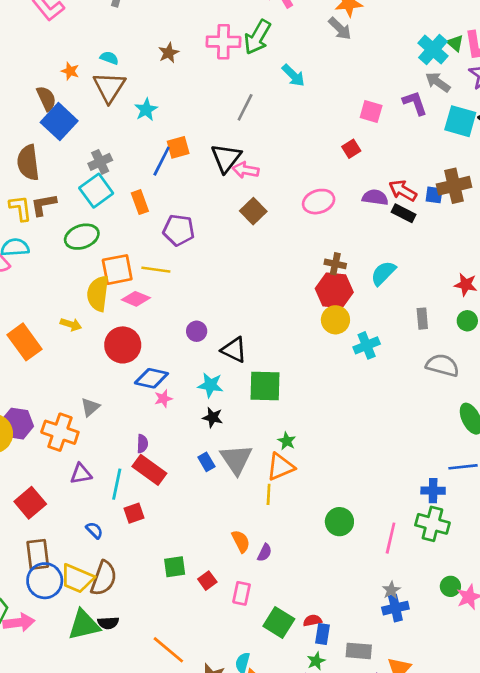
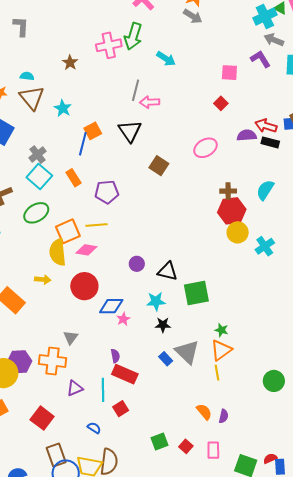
cyan cross: (433, 49) -> (265, 16), turned 35
pink arrow: (246, 170) -> (150, 102), moved

